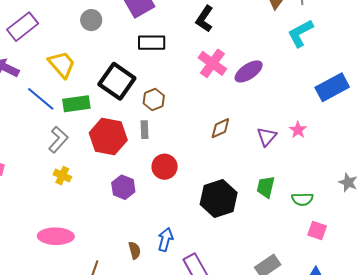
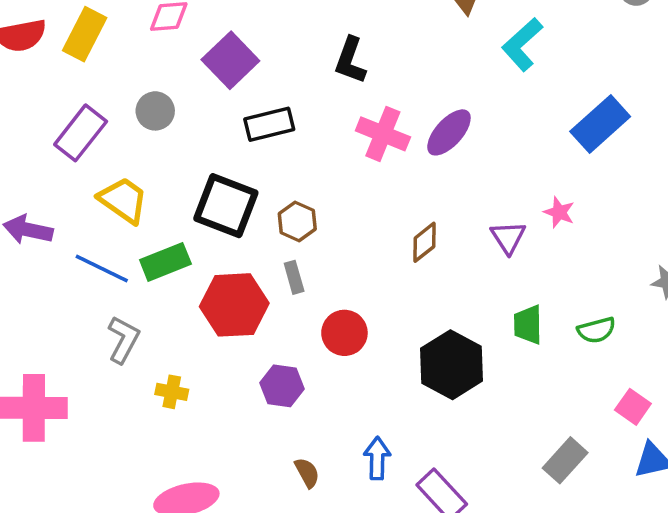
purple rectangle: (23, 27) -> (81, 133), moved
gray L-shape: (58, 140) -> (123, 340), moved
pink square: (317, 231) -> (633, 407), moved, turned 30
brown semicircle: (135, 250) -> (307, 473), moved

